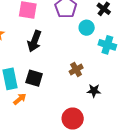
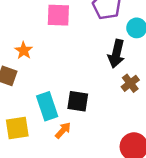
black arrow: (34, 41) -> (116, 54), moved

